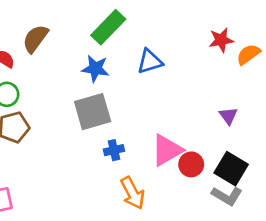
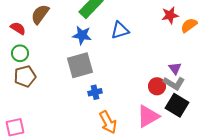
pink triangle: (167, 150) -> (148, 116), moved
red circle: (191, 164) -> (157, 86), moved
gray L-shape: (227, 196) -> (174, 83), moved

